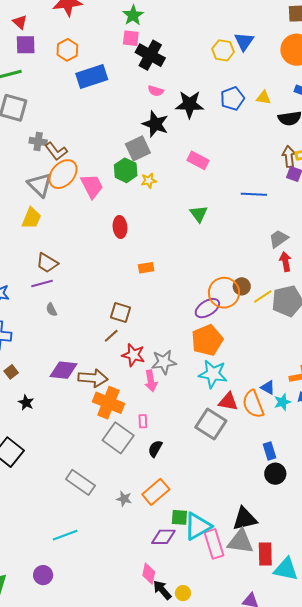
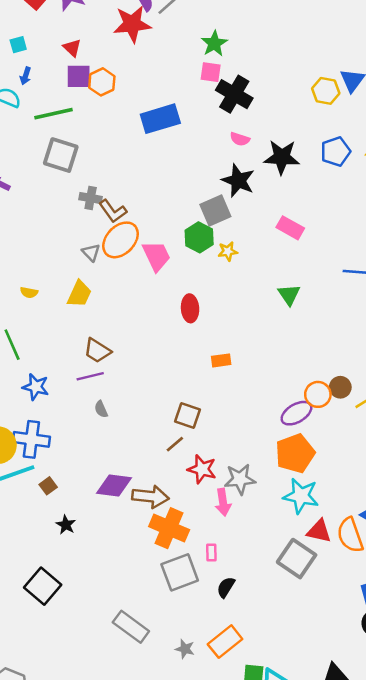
orange hexagon: (67, 50) -> (102, 82), moved
gray triangle: (40, 185) -> (91, 252), size x0.6
orange circle: (224, 293) -> (318, 394), size x0.7
gray square: (118, 438) -> (180, 572), turned 32

